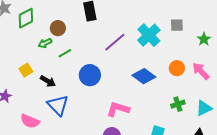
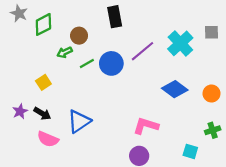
orange circle: (177, 68) -> (212, 94), moved
blue circle: (90, 75) -> (111, 63), moved
black arrow: (48, 81) -> (42, 114), moved
green cross: (178, 104) -> (213, 130), moved
blue triangle: (58, 105) -> (79, 121), turned 40

